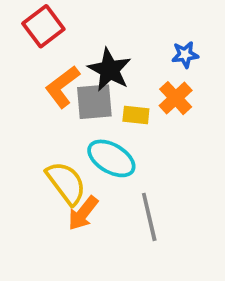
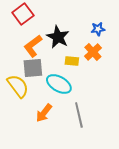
gray square: (94, 102) -> (33, 68), moved
yellow semicircle: (66, 183) -> (18, 86), moved

